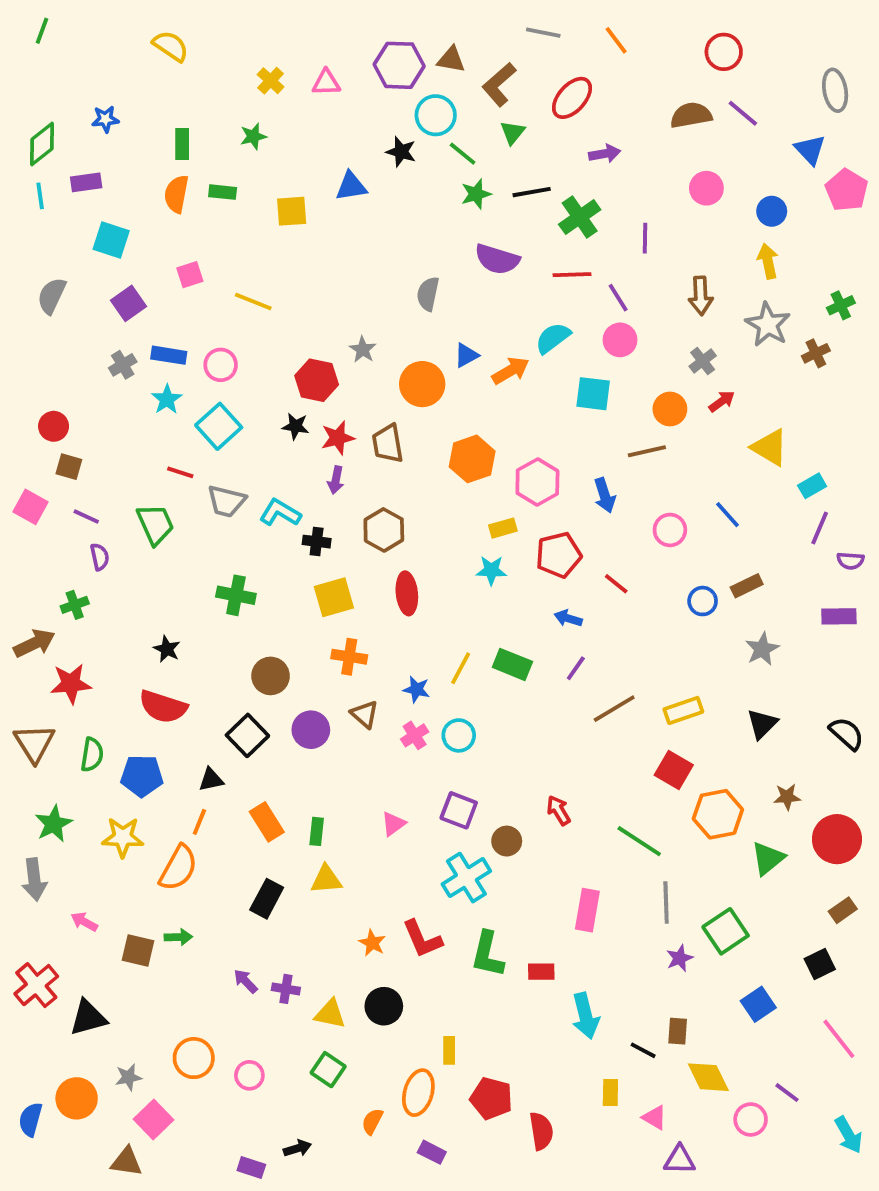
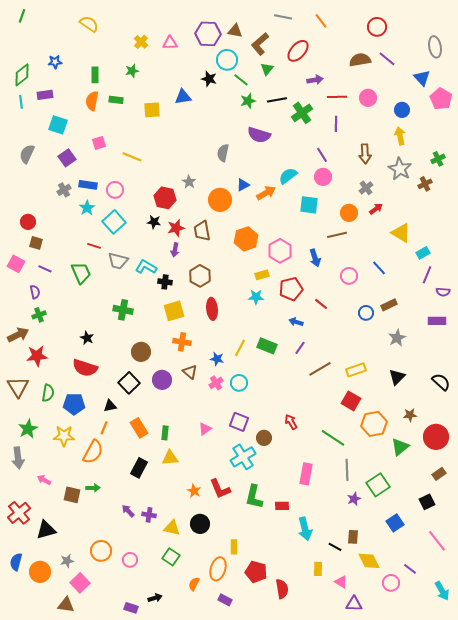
red line: (572, 275) -> (337, 97), moved
purple semicircle: (100, 557) -> (35, 292), moved
blue semicircle: (30, 1119) -> (16, 562), moved

